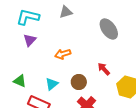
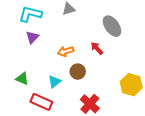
red arrow: (104, 69) -> (97, 48), moved
brown circle: (79, 82) -> (78, 72), moved

